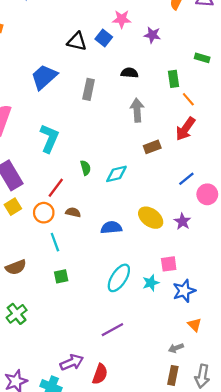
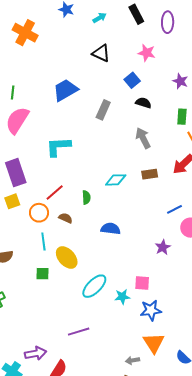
purple star: (152, 35) -> (180, 81), moved
blue square: (104, 38) -> (132, 80), moved
black triangle: (77, 41) -> (101, 53), moved
gray arrow: (137, 110) -> (143, 138), turned -35
cyan L-shape: (49, 138) -> (58, 147), turned -128
green semicircle: (86, 168) -> (86, 197), moved
cyan diamond: (116, 174) -> (116, 180), moved
yellow ellipse: (151, 218) -> (67, 257), moved
blue semicircle: (111, 228) -> (111, 229), moved
orange triangle: (195, 325) -> (154, 343), size x1.6

